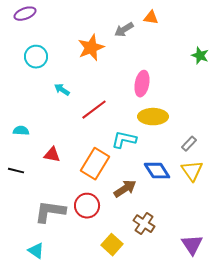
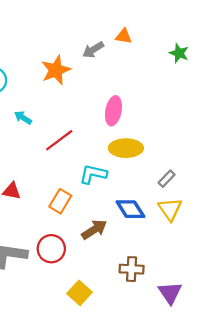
green star: (200, 56) -> (179, 53), moved
orange rectangle: (95, 164) -> (60, 201), size x0.7
brown cross: (144, 224) -> (132, 269), moved, turned -30

